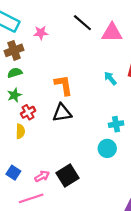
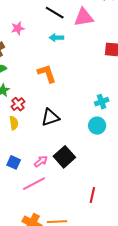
cyan arrow: (110, 78) -> (56, 38), moved, turned -40
black triangle: (62, 113) -> (50, 117), moved

